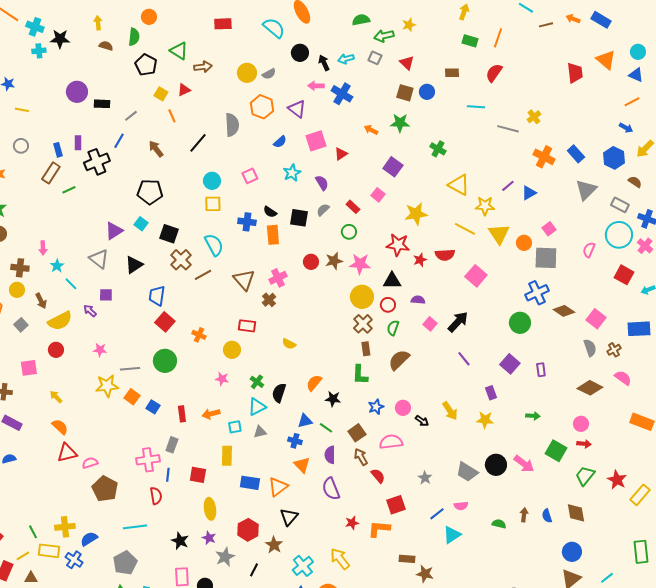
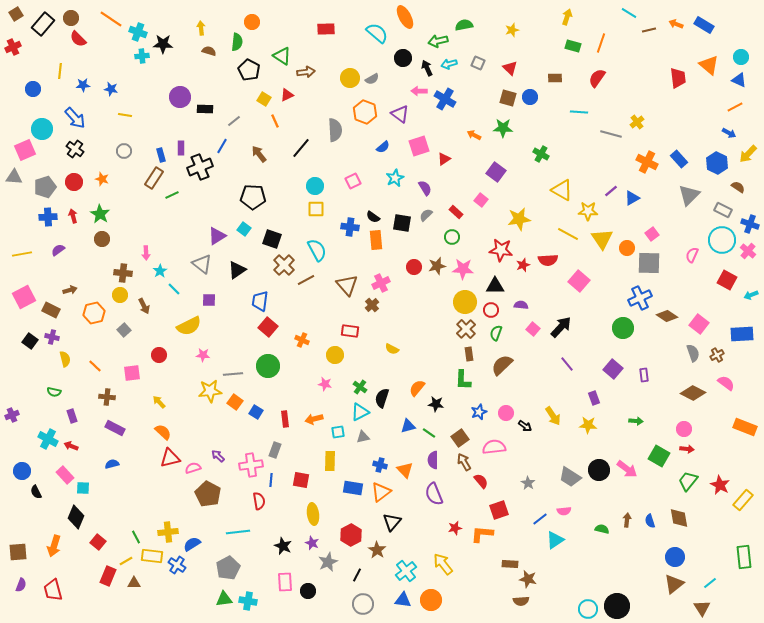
green arrow: (384, 36) -> (438, 41), moved
purple arrow: (90, 311) -> (218, 456), moved
yellow semicircle: (60, 321) -> (189, 326), moved
blue cross: (295, 441) -> (380, 465), moved

